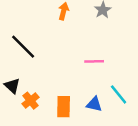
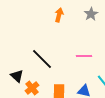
black line: (23, 47) -> (42, 59), moved

